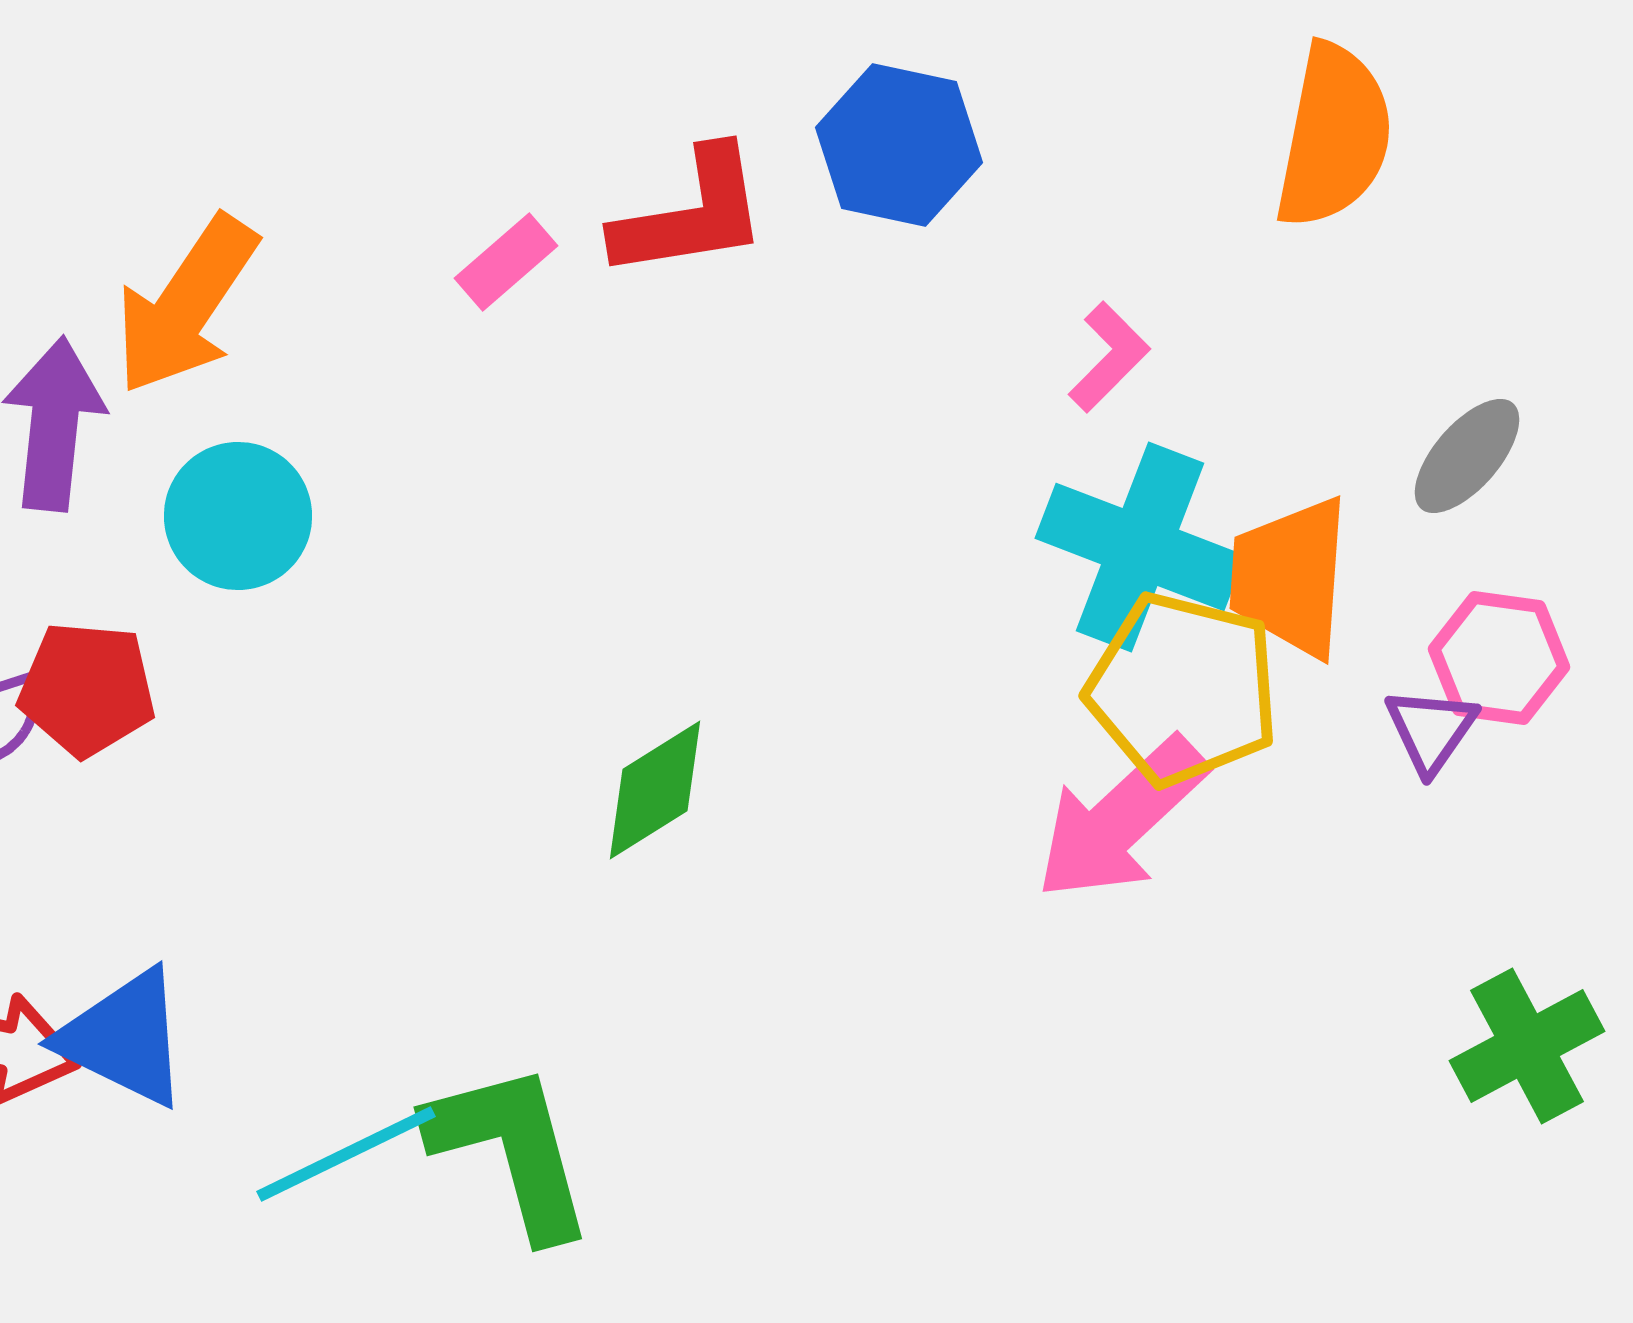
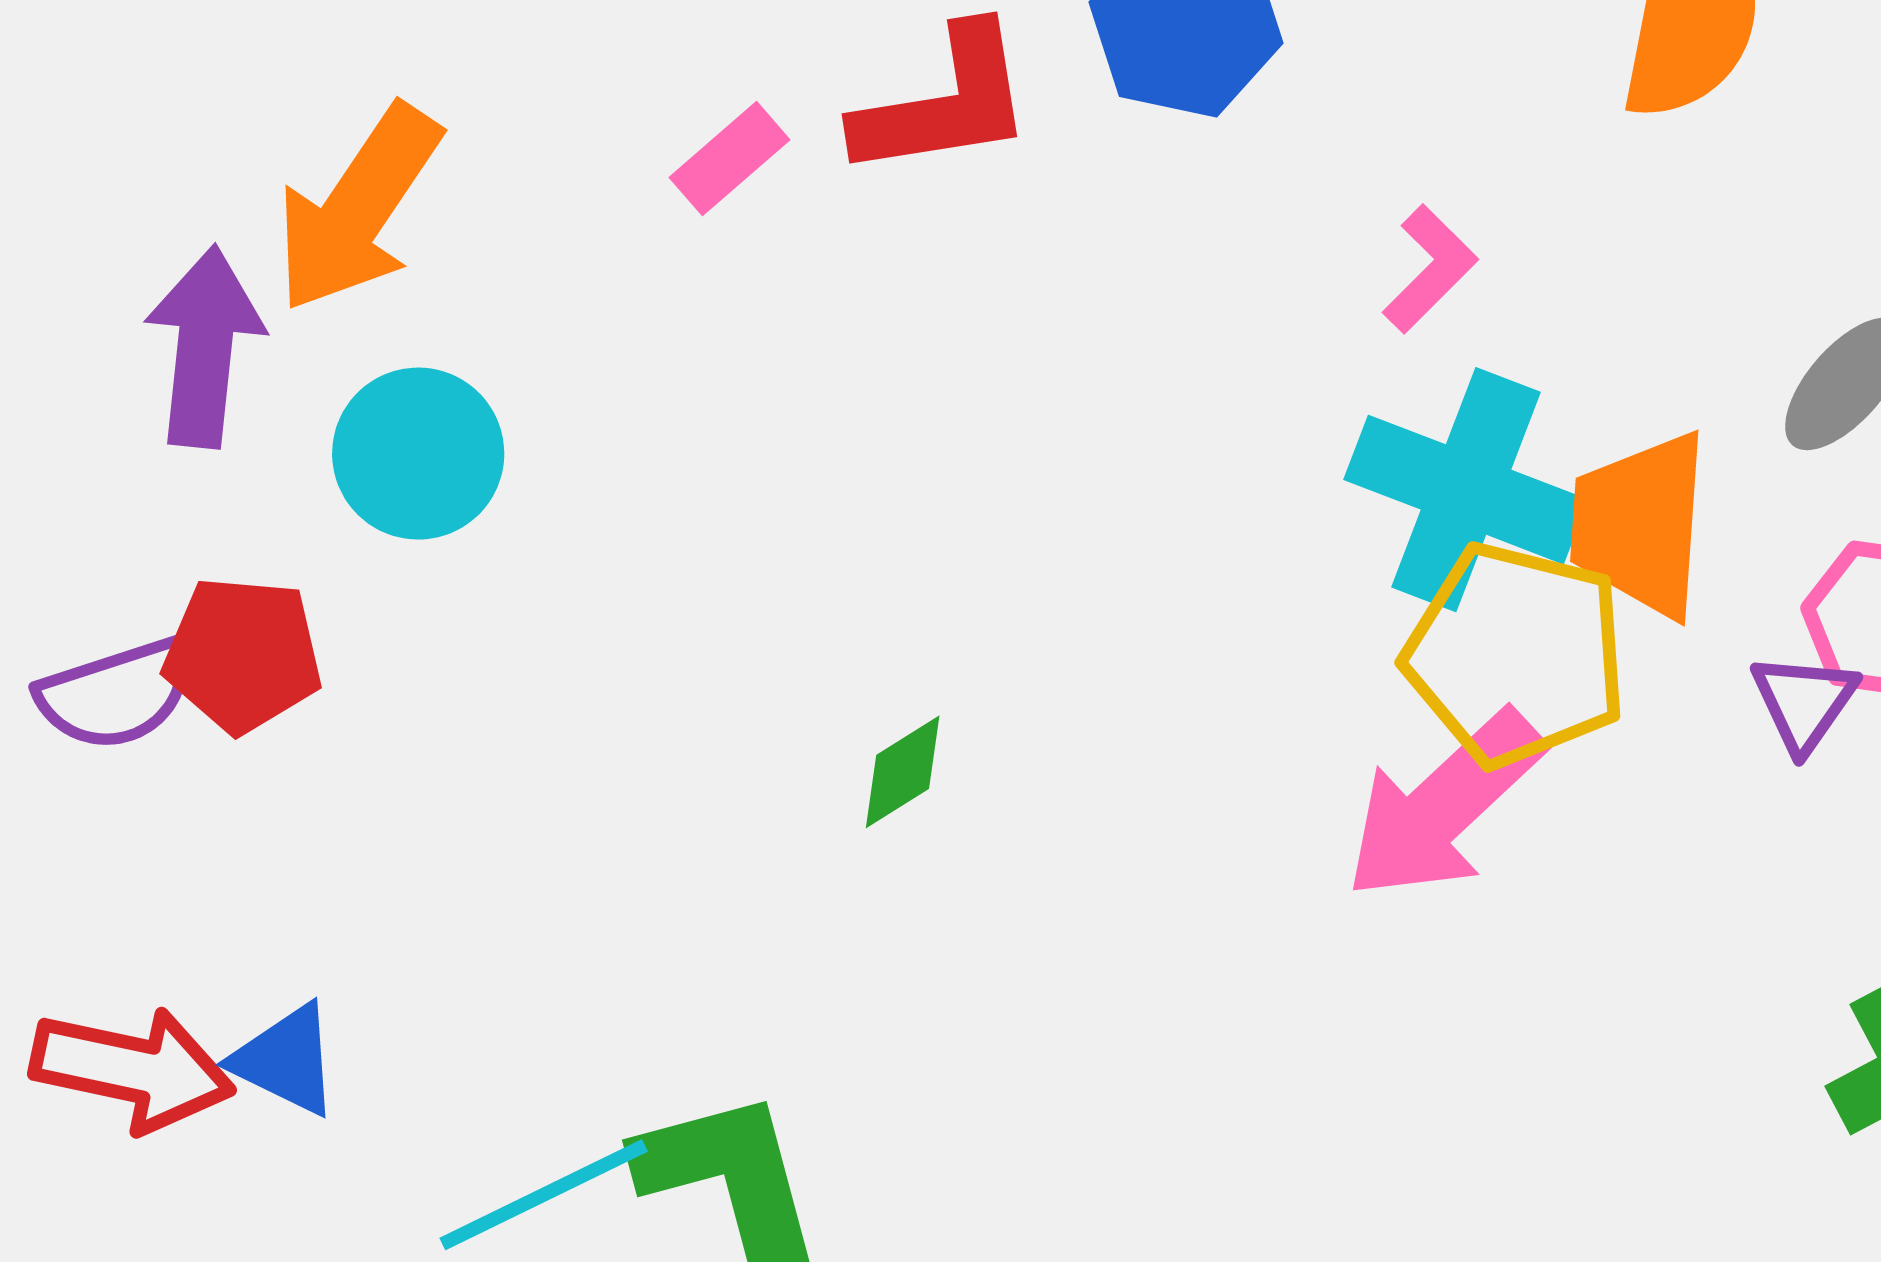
green diamond: (655, 790) -> (903, 772), size x0.7
blue triangle: (124, 1038) -> (286, 1060), size x0.7

